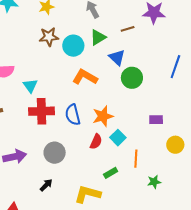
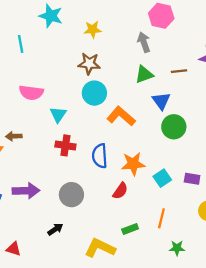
cyan circle: (73, 46) -> (94, 93), moved
red cross: (41, 111) -> (65, 145), size x0.7
cyan square: (118, 138) -> (162, 178), moved

